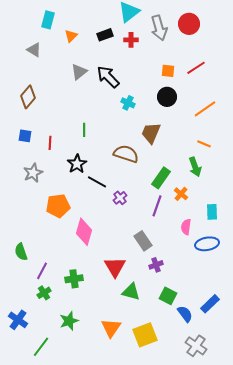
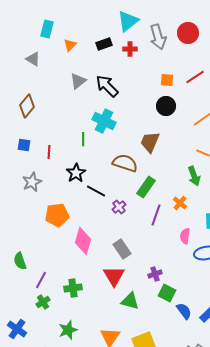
cyan cross: (128, 103) -> (104, 121), moved, size x1.6
green rectangle: (161, 178) -> (146, 187), moved
gray rectangle: (143, 241) -> (122, 249), moved
green square: (168, 296) -> (167, 293), moved
blue semicircle: (185, 314) -> (184, 311), moved

